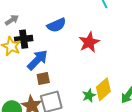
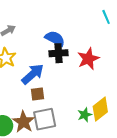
blue semicircle: (56, 25) -> (55, 39), turned -132
black cross: (24, 39) -> (59, 53), moved

